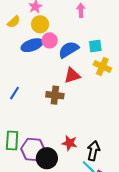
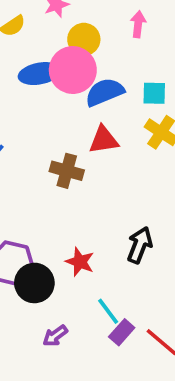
yellow circle: (40, 24) -> (84, 39), moved
pink circle: (50, 40) -> (73, 70), size x1.6
black arrow: (93, 151) -> (140, 245), moved

